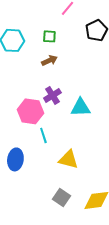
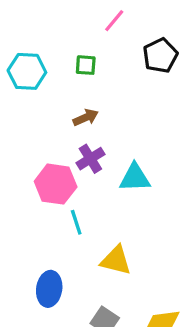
brown arrow: (49, 60) -> (86, 117), moved
blue ellipse: (15, 159) -> (49, 289), moved

